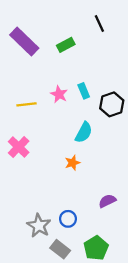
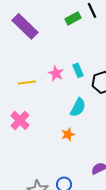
green rectangle: (66, 45) -> (73, 18), moved

